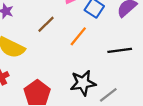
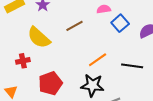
orange line: (78, 36) -> (98, 60), moved

